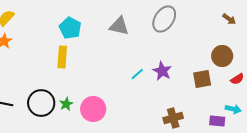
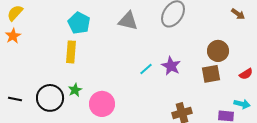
brown circle: (222, 56) -> (218, 51), moved
green star: (66, 104) -> (75, 90), moved

